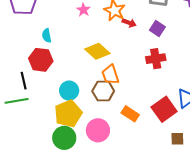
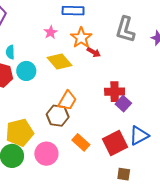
purple square: (157, 28) -> (123, 104), moved
yellow diamond: (97, 51) -> (59, 62), moved
orange trapezoid: (110, 75) -> (67, 101), turned -140
cyan circle: (69, 91) -> (26, 71), moved

